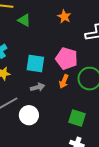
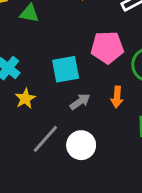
orange arrow: (64, 81) -> (117, 97), moved

